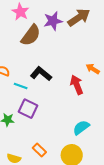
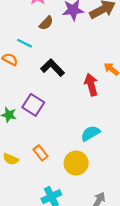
brown semicircle: (31, 35) -> (46, 23), size x0.6
cyan line: (21, 86) -> (25, 43), moved

